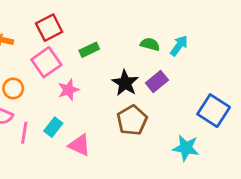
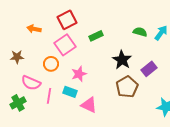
purple rectangle: (157, 82) -> (149, 69), moved
orange circle: (13, 88) -> (51, 64), moved
pink star: (68, 90) -> (79, 74), moved
cyan rectangle: (53, 127) -> (70, 92), turned 72

